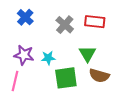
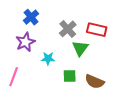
green triangle: (88, 54) -> (80, 48), moved
purple star: (24, 55) -> (25, 42), moved, turned 30
green square: (66, 78) -> (70, 76), moved, size x0.6

